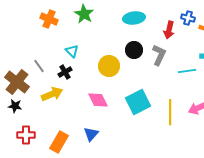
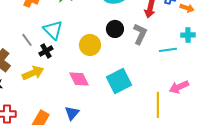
cyan triangle: (72, 51) -> (53, 30), size x1.5
gray line: (39, 66) -> (27, 40), moved
yellow line: (170, 112) -> (158, 105), moved

